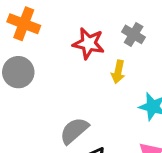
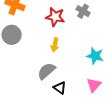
yellow arrow: (118, 72) -> (55, 45), moved

